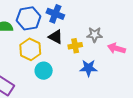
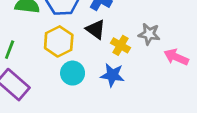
yellow cross: (75, 46) -> (121, 45), turned 32
blue star: (88, 68) -> (112, 75), moved

